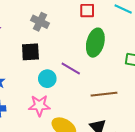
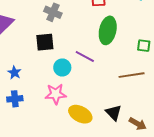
brown line: (104, 94) -> (132, 75), moved

